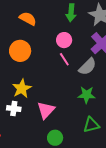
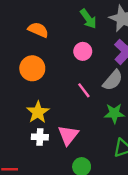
green arrow: (71, 13) -> (88, 19), turned -36
pink line: (64, 59) -> (84, 90), moved
white cross: (14, 109) -> (40, 137), moved

